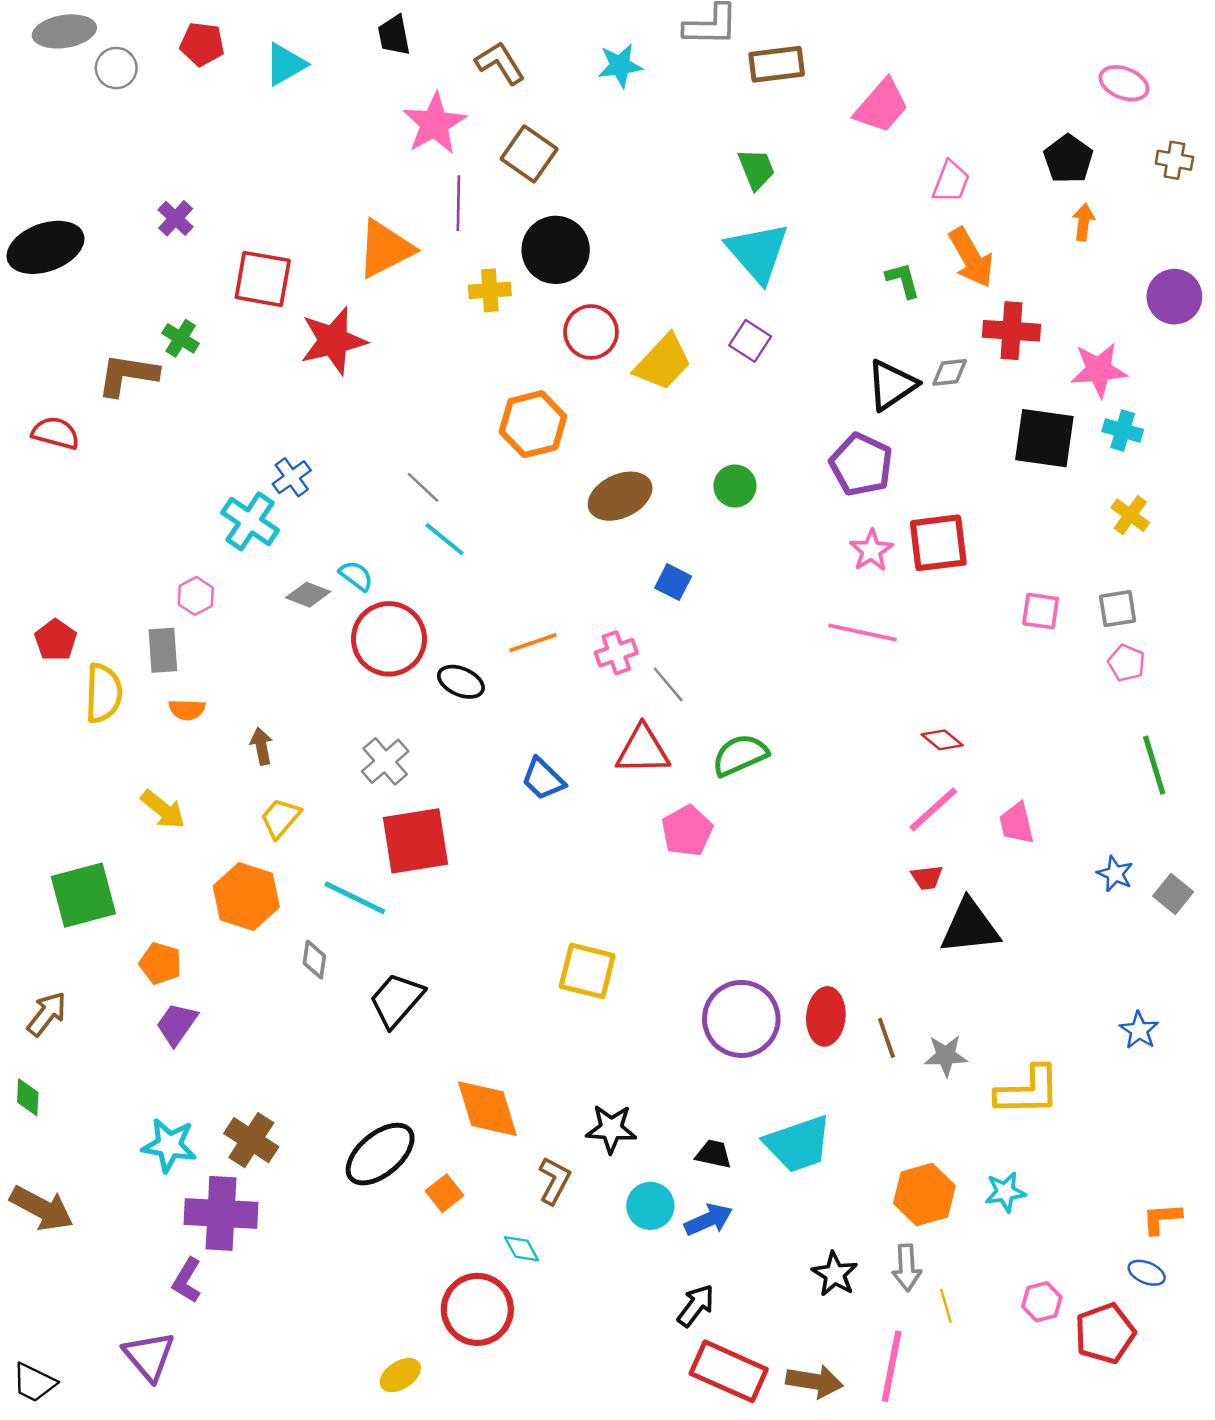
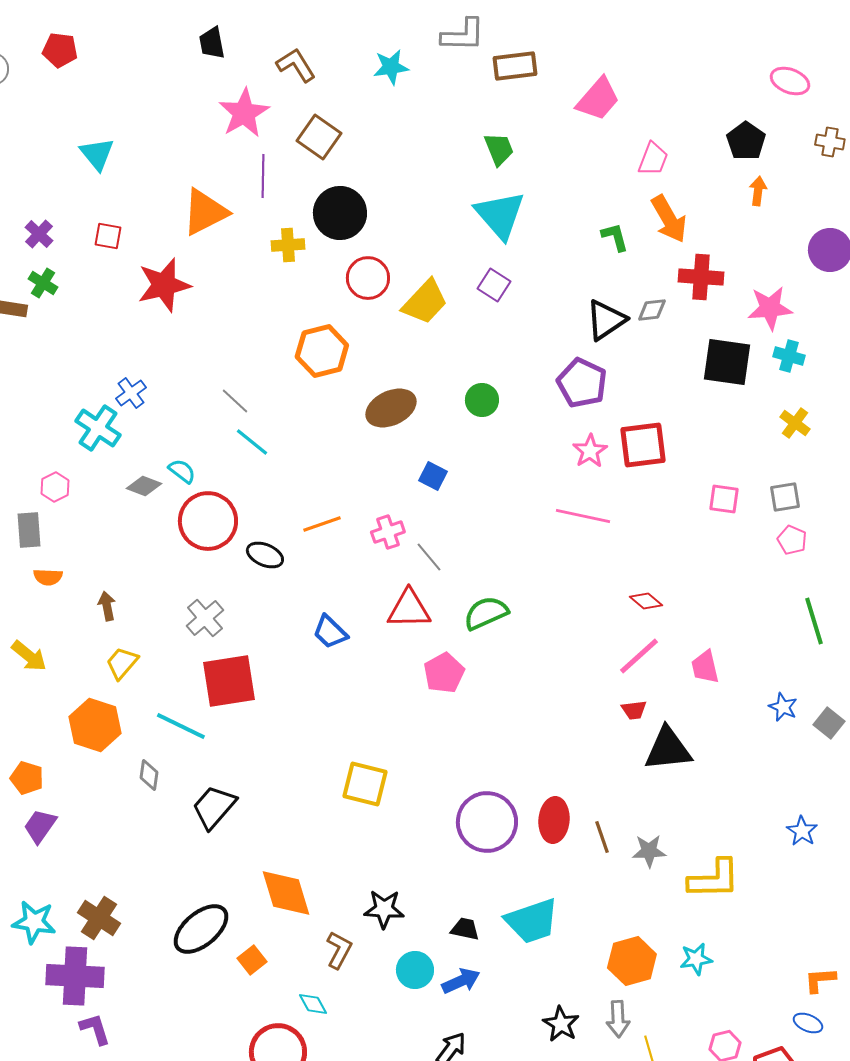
cyan triangle: (285, 64) -> (97, 154), moved, turned -39
purple cross: (176, 218) -> (39, 234), moved
red square: (263, 279) -> (108, 236), size x0.6
purple L-shape: (187, 1280) -> (95, 1029), moved, turned 132

